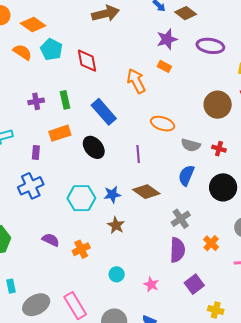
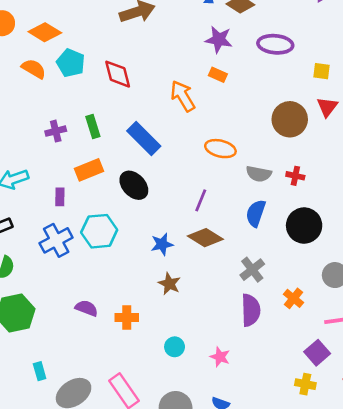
purple star: (167, 39) -> (219, 39), turned 30
purple line: (138, 154) -> (201, 200), moved, turned 30
cyan hexagon: (81, 198) -> (99, 231), moved
orange cross: (81, 249) -> (127, 318), turned 30
purple square: (194, 284) -> (317, 353), moved

